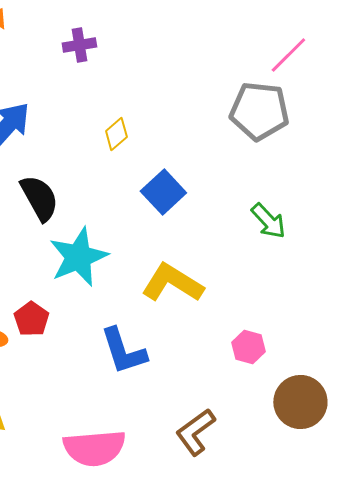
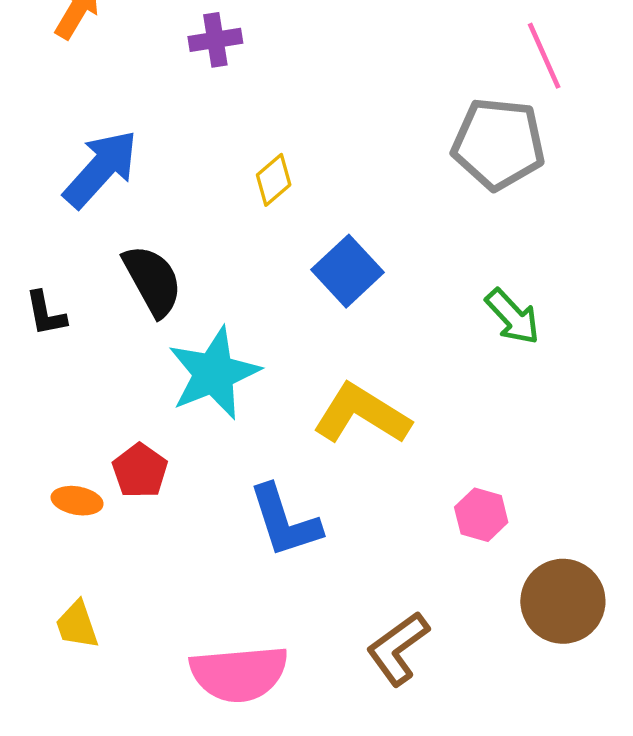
pink line: (288, 55) -> (544, 56), turned -69

